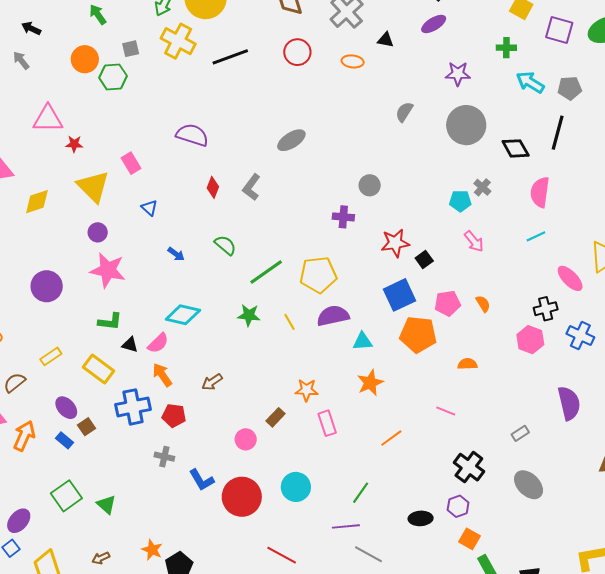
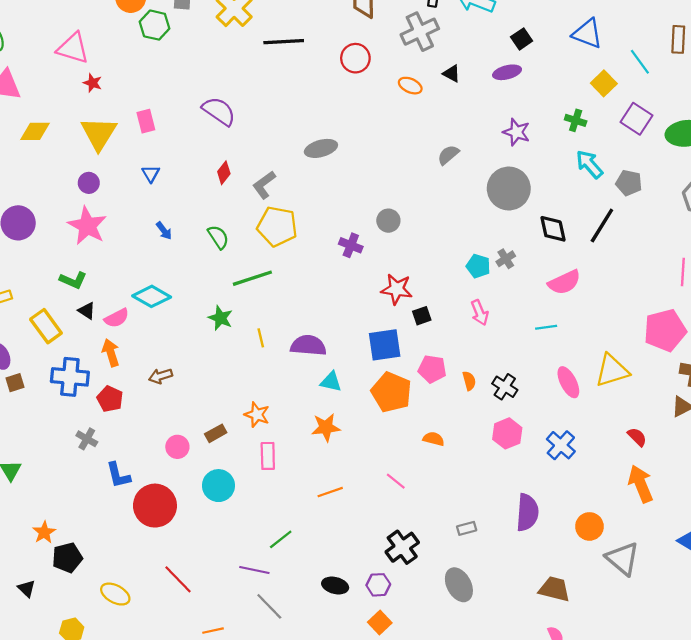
pink semicircle: (540, 192) -> (564, 282), turned -140
yellow pentagon: (318, 275) -> (277, 226), moved
black cross: (546, 309) -> (505, 387), moved, turned 30
cyan circle: (296, 487) -> (218, 486), moved

